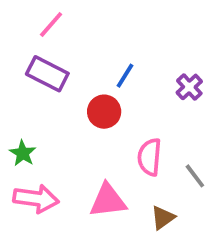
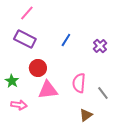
red circle: (104, 112) -> (38, 68), moved
pink arrow: (36, 199) -> (19, 105), size x0.7
pink triangle: (108, 201) -> (48, 90), moved

